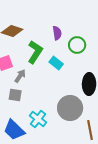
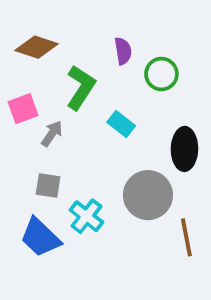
cyan rectangle: (56, 63) -> (121, 124), moved
gray square: (15, 95) -> (48, 185), moved

